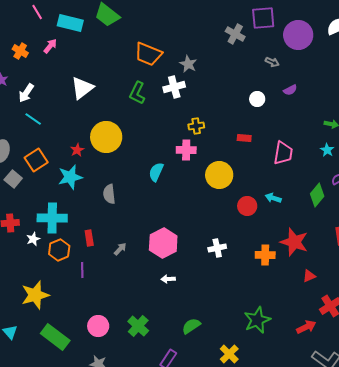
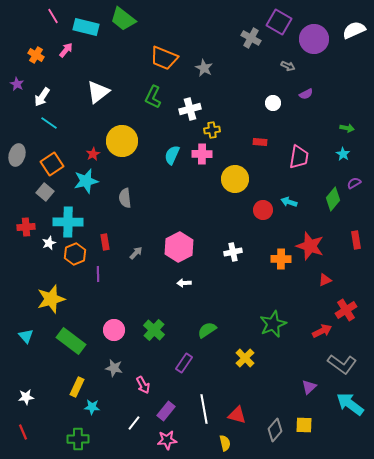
purple square: (263, 18) -> (279, 22), turned 35
white cross: (174, 87) -> (190, 109), moved
cyan semicircle: (156, 172) -> (172, 155), moved
gray square: (13, 179) -> (45, 192), moved

